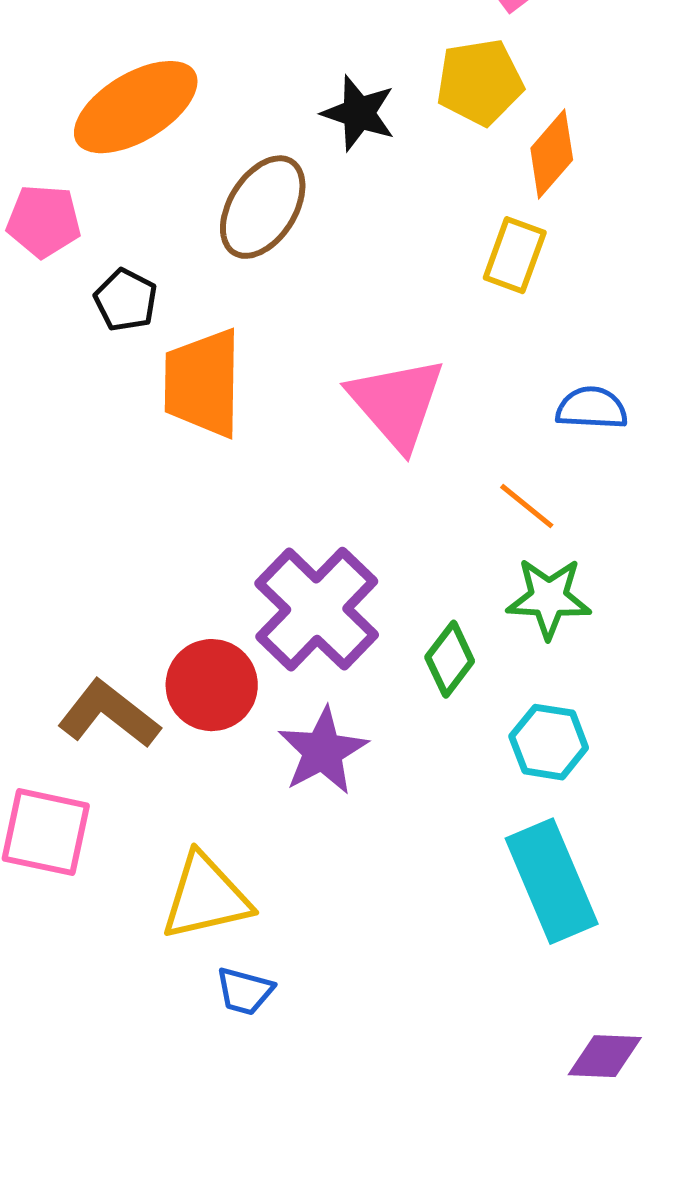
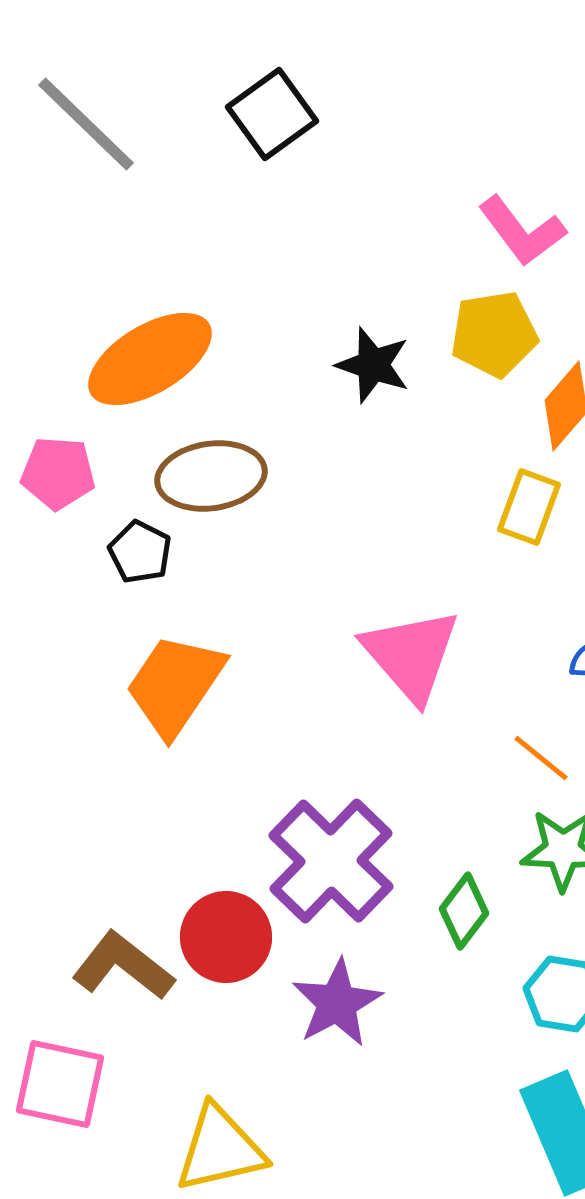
brown ellipse: (263, 207) -> (211, 476), moved, turned 50
orange trapezoid: (203, 383) -> (175, 685), moved, turned 33

